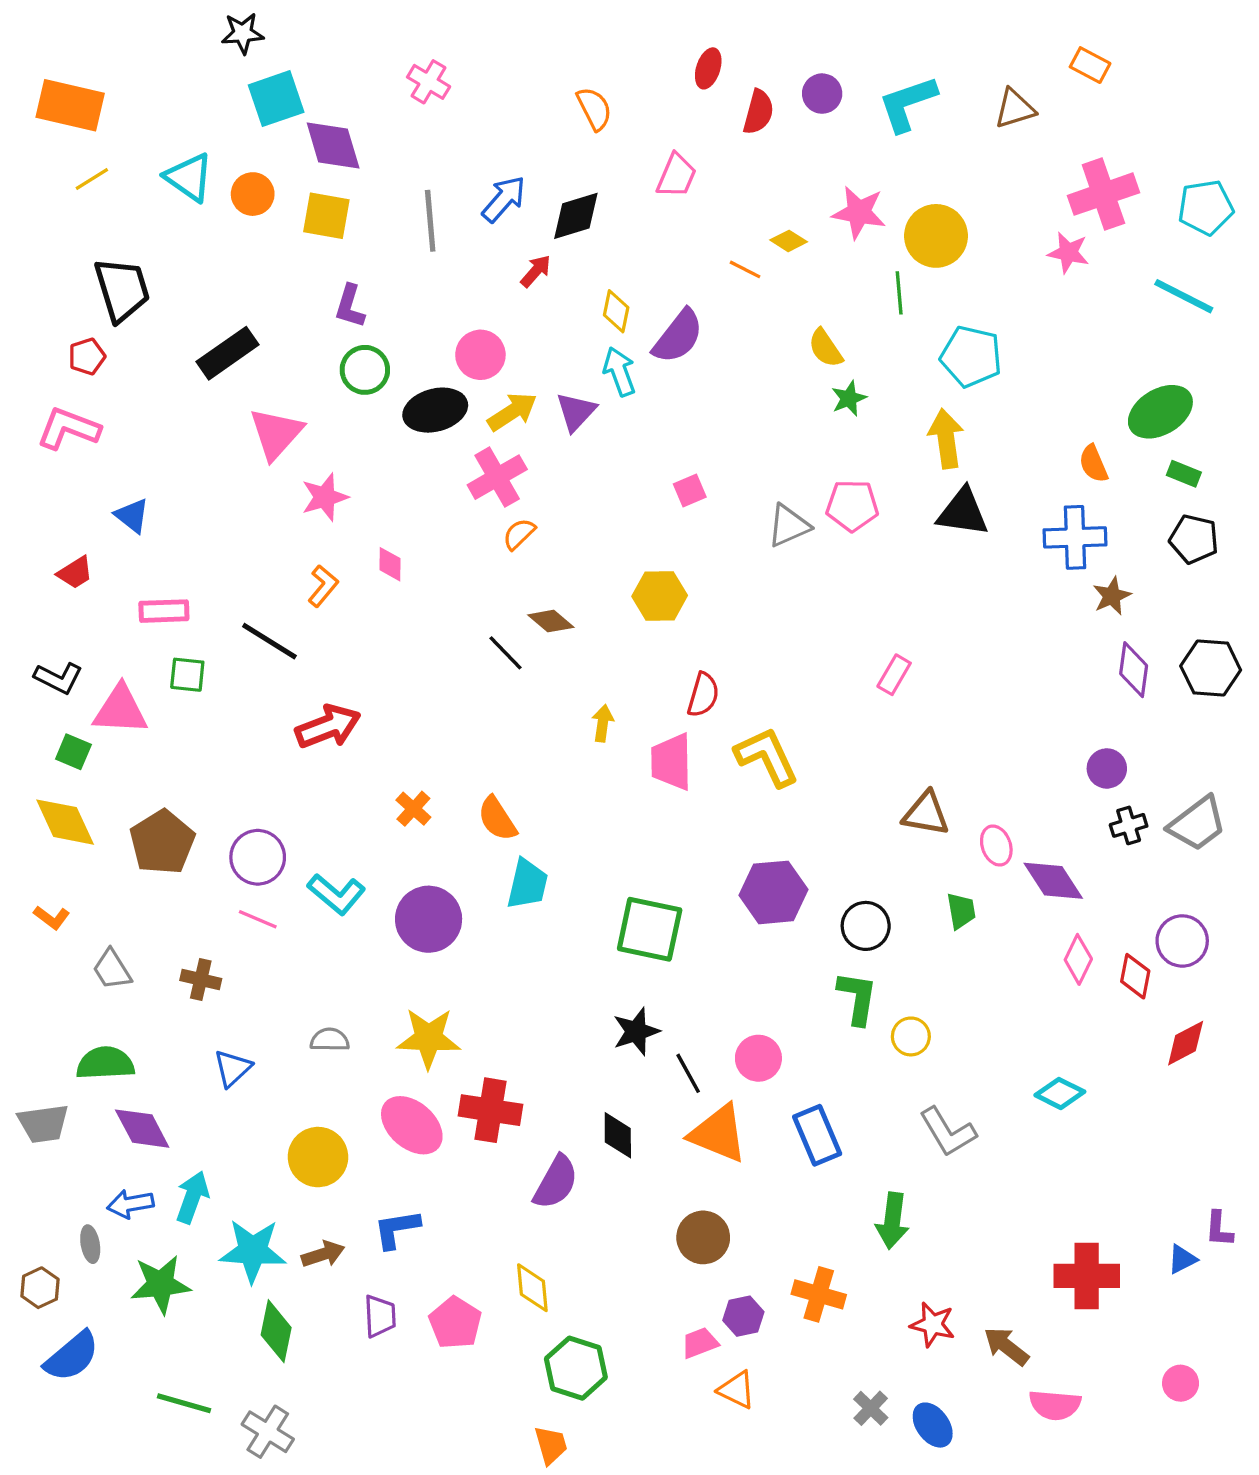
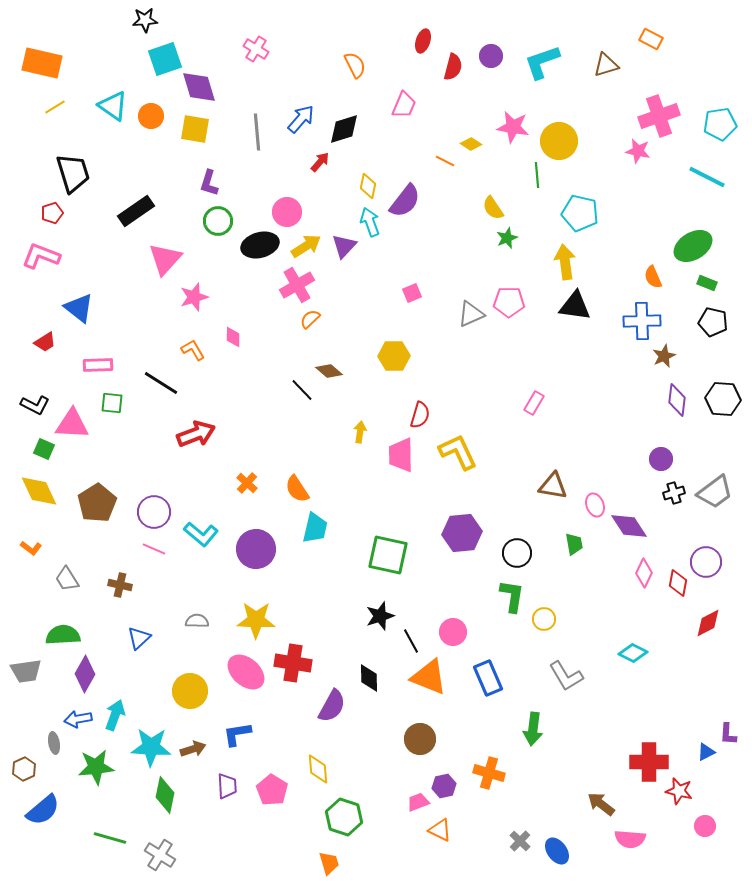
blue triangle: (132, 516) -> (79, 308), size x1.4
orange L-shape: (323, 586) -> (193, 350), turned -70
purple diamond: (142, 1129) -> (85, 674), turned 57
red star: (933, 1325) -> (679, 791), moved

